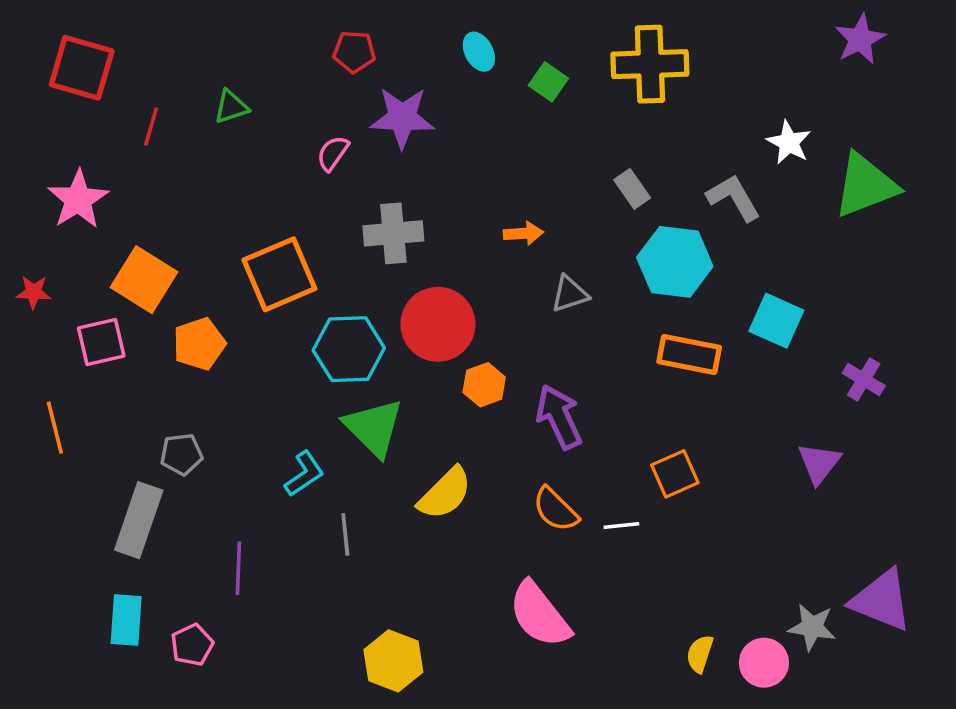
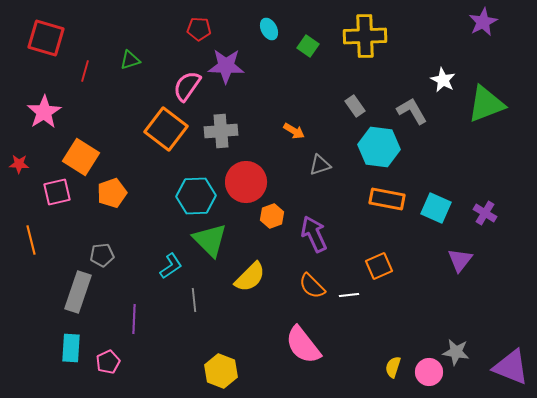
pink semicircle: (333, 153) -> (187, 86), size x1.5
orange arrow: (523, 233) -> (294, 131), turned 35
orange square: (279, 274) -> (166, 129), moved, turned -30
cyan square: (776, 321) -> (436, 208), moved
purple triangle: (881, 600) -> (511, 367), moved

